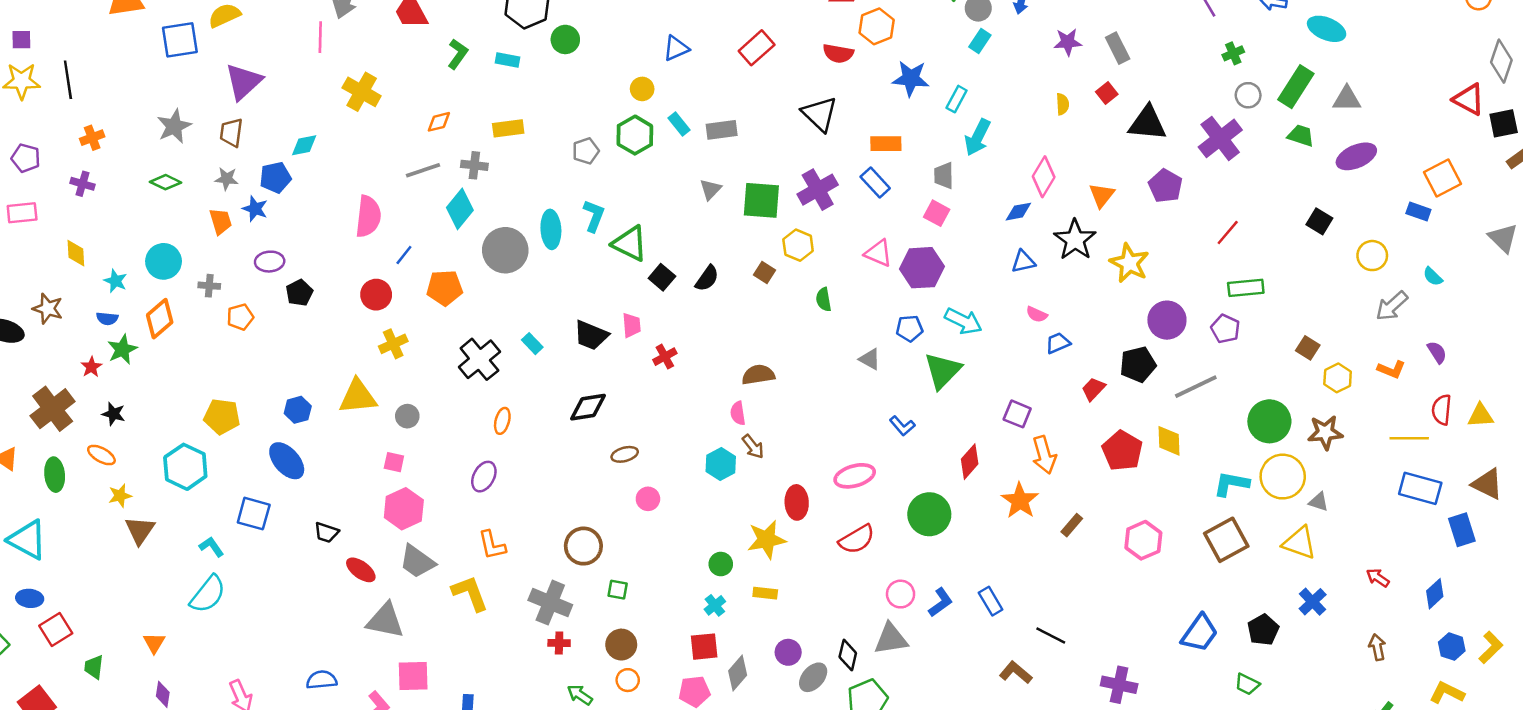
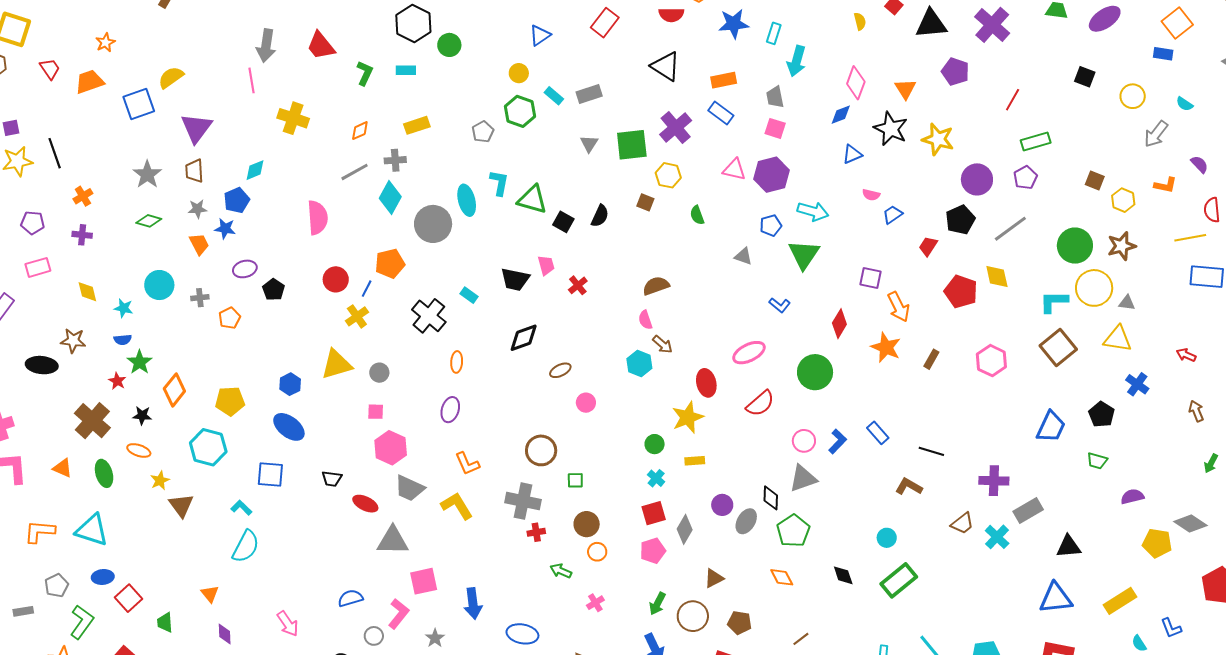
blue line: (404, 255) -> (367, 289), moved
orange diamond: (160, 319) -> (174, 390), moved
purple pentagon: (1225, 329) -> (1025, 178), turned 30

